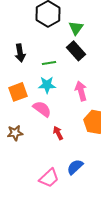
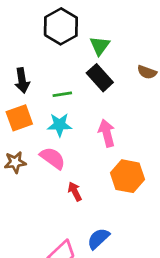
orange square: (18, 92) -> (19, 118), moved
brown star: (15, 133) -> (15, 162), moved

